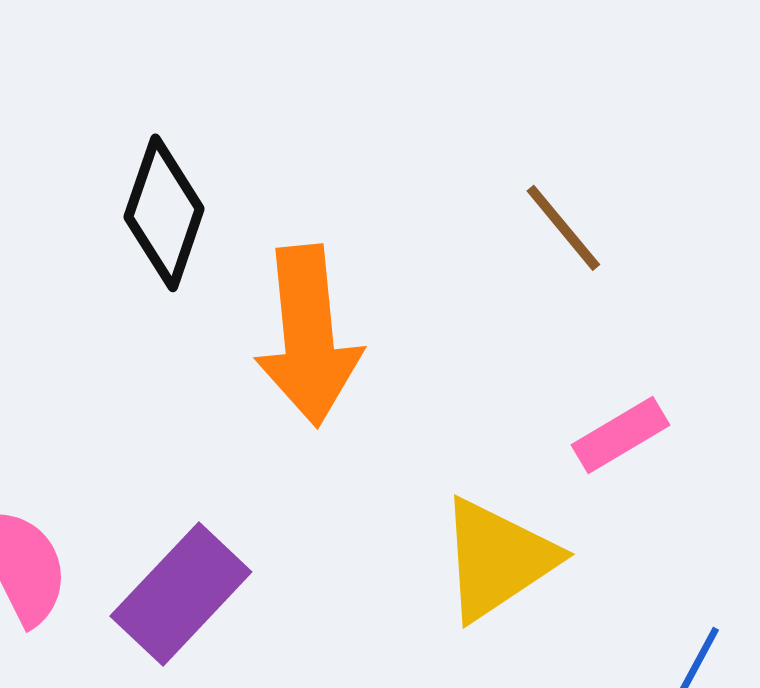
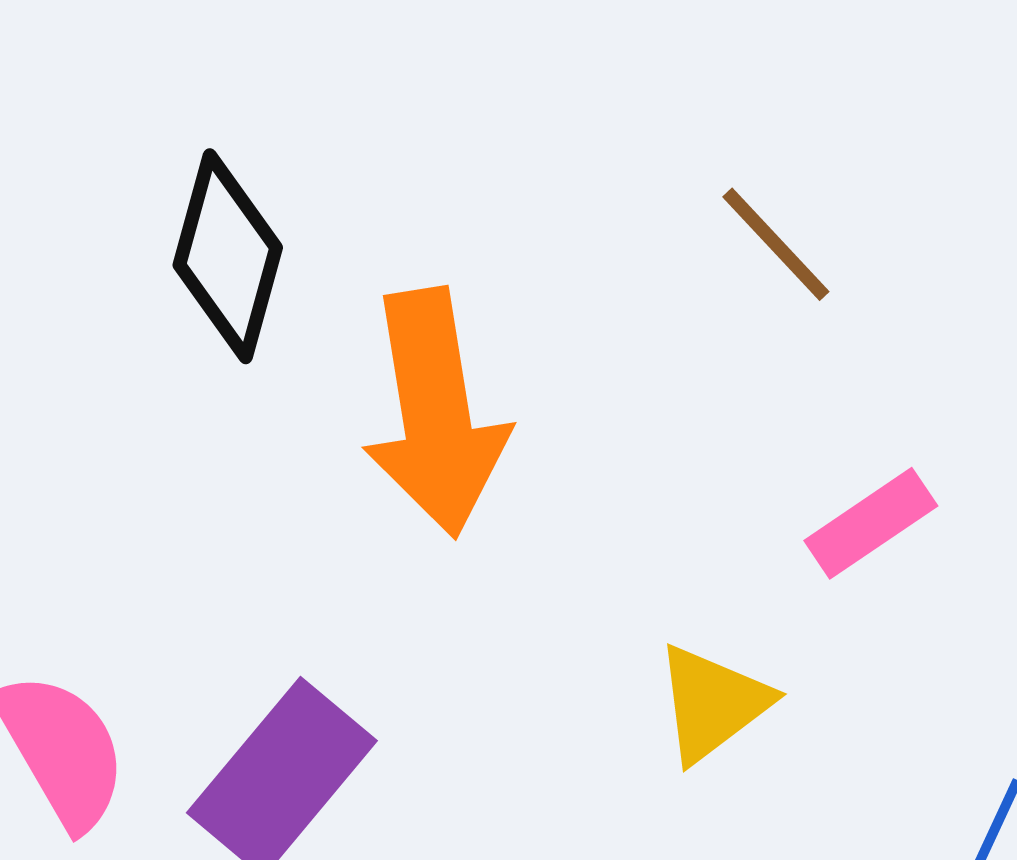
yellow triangle: (497, 559) -> (713, 703), size x0.7

